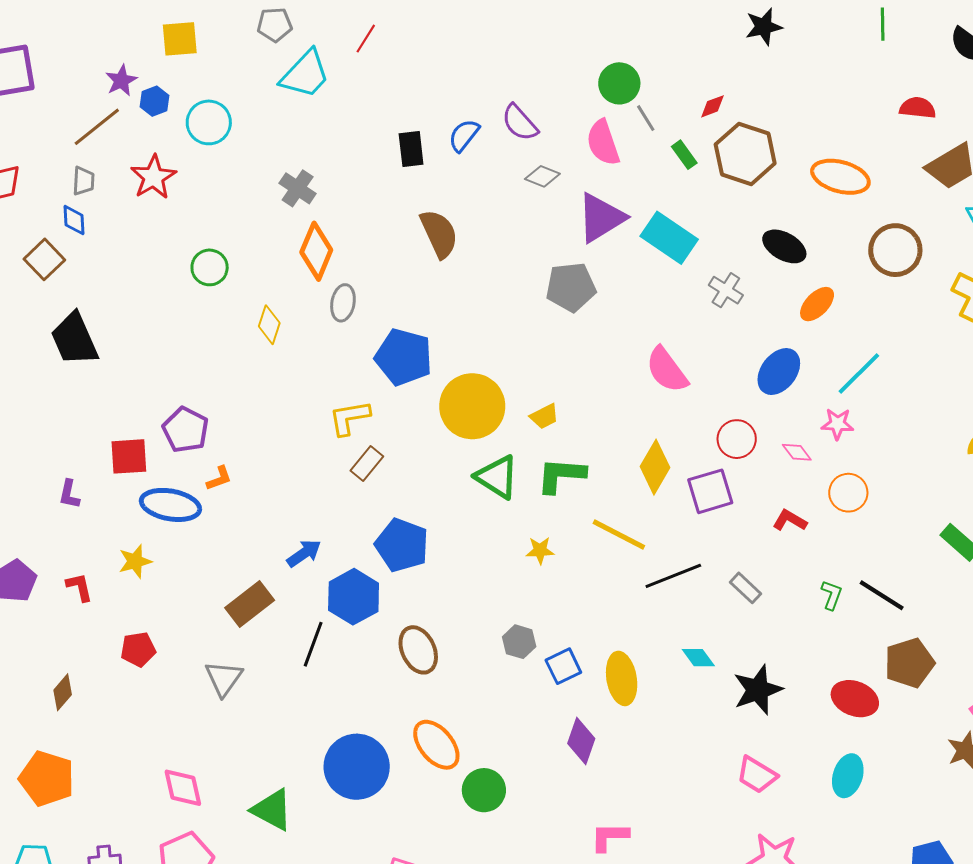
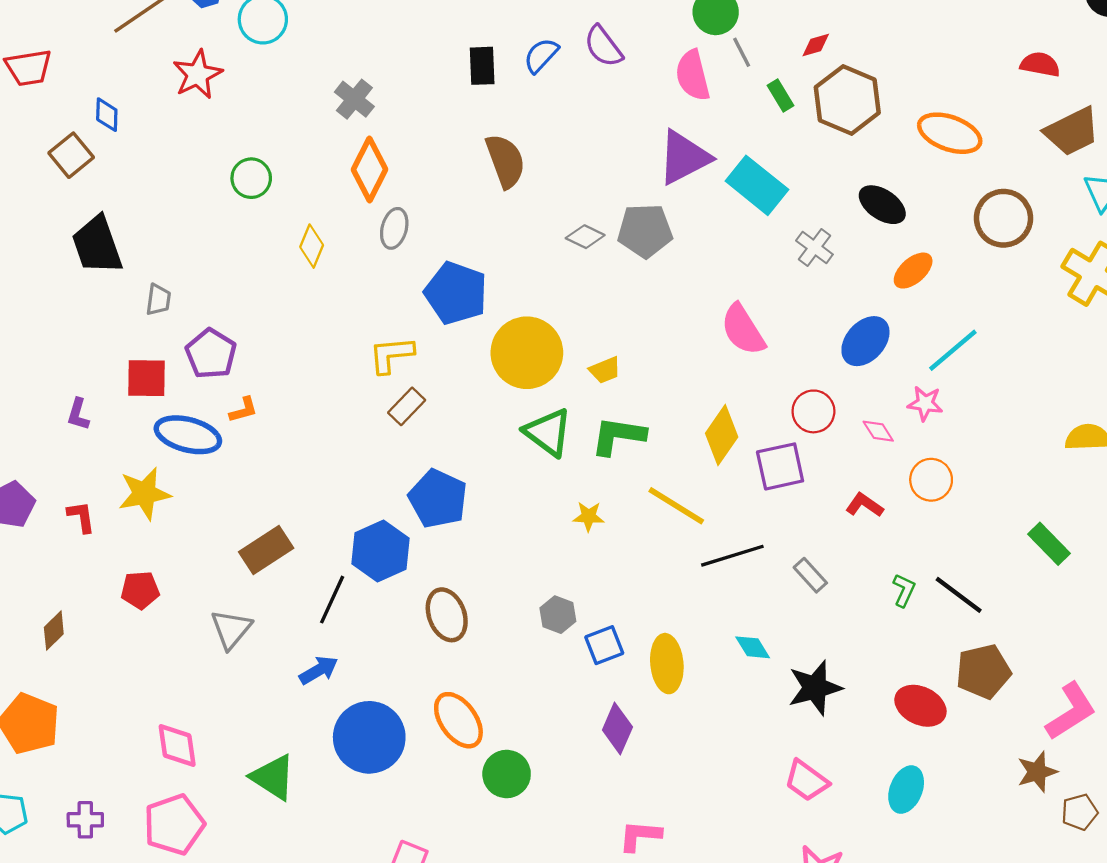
gray diamond: (542, 176) -> (585, 237), moved
gray trapezoid: (83, 181) -> (158, 300), moved
blue arrow: (304, 553) -> (319, 670), moved
yellow star: (135, 561) -> (144, 494), size x1.4

